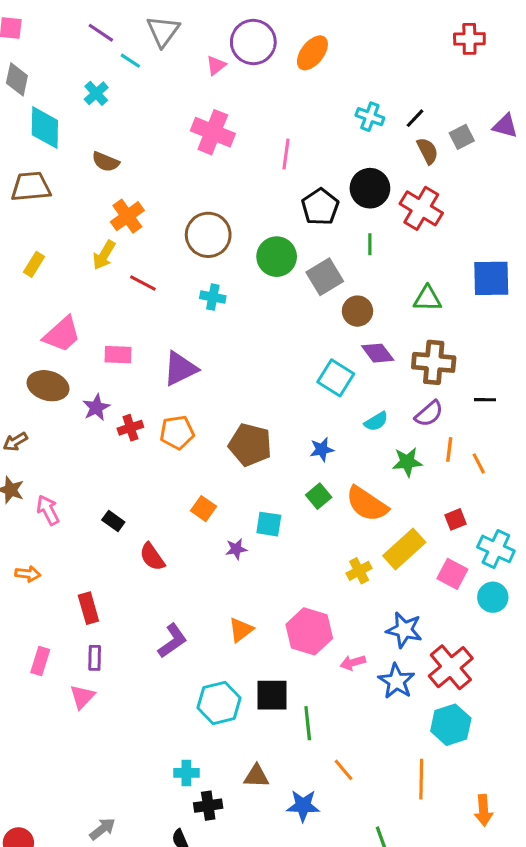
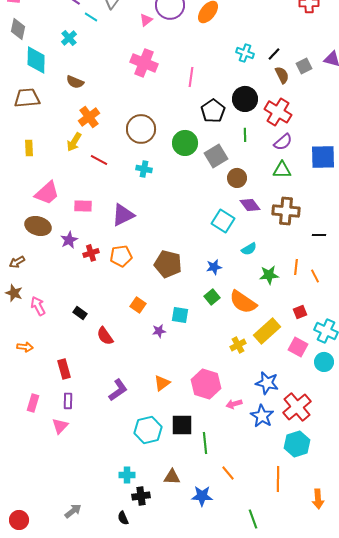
yellow rectangle: (34, 264) -> (29, 148), turned -35
purple semicircle: (429, 414) -> (283, 142), moved

